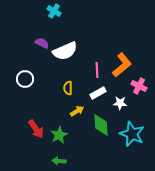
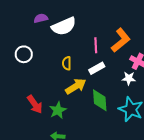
purple semicircle: (42, 43) -> (41, 18), turned -40
white star: (120, 103) -> (129, 78), moved
yellow arrow: (77, 111) -> (76, 86), size x1.5

